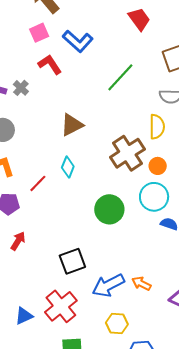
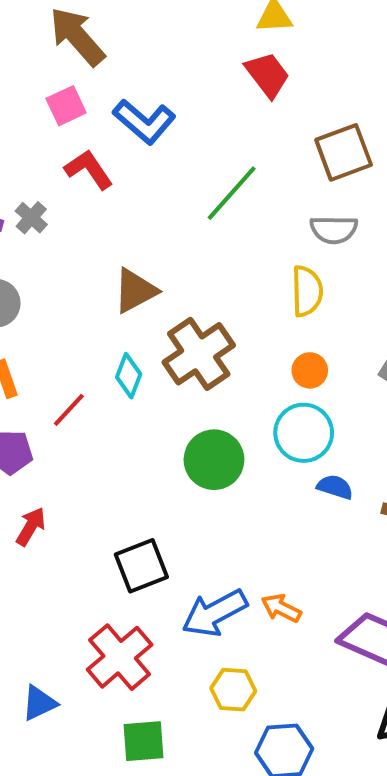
brown cross: (127, 153) -> (199, 354), moved
blue triangle: (24, 316) -> (39, 703), moved

